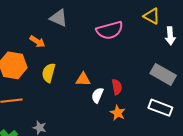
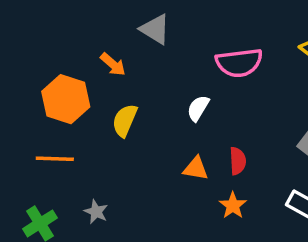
orange triangle: (83, 79) -> (196, 168), moved
white semicircle: (97, 95) -> (198, 108), moved

